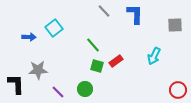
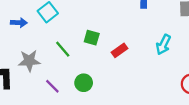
green line: (93, 45) -> (63, 49), moved
green square: (97, 66) -> (92, 38), moved

